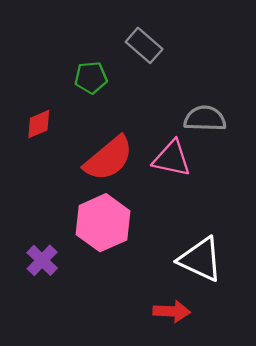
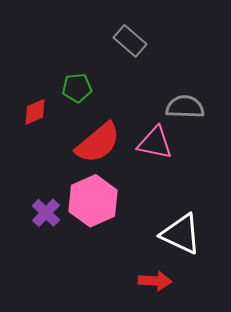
green pentagon: (91, 78) -> (77, 88), moved
purple cross: (42, 260) -> (46, 213), moved

